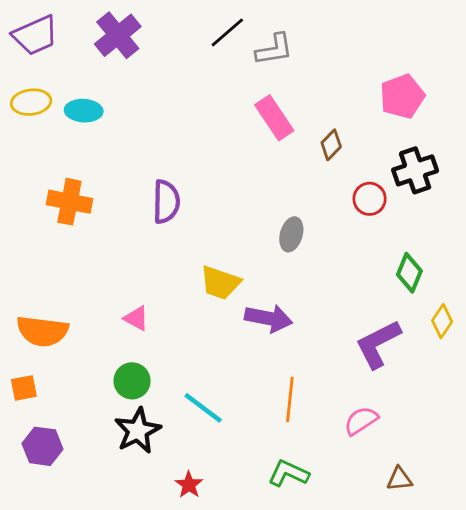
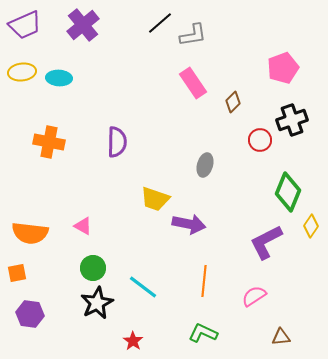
green diamond: (409, 273) -> (288, 192), size x1.4
pink triangle: (136, 318) -> (83, 226), moved

